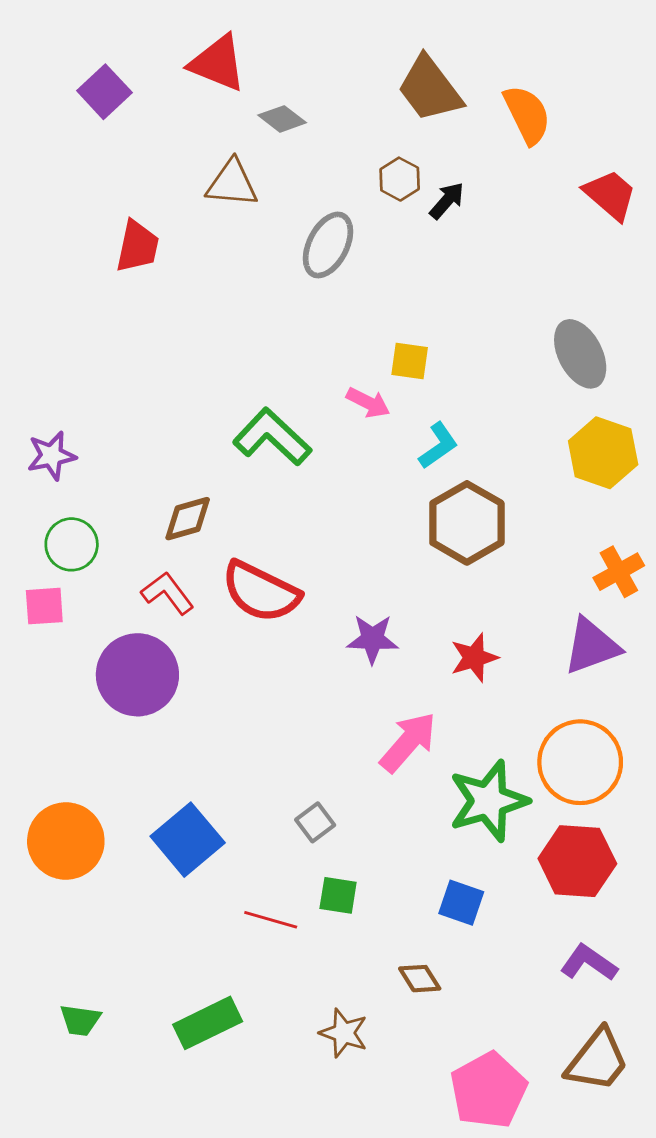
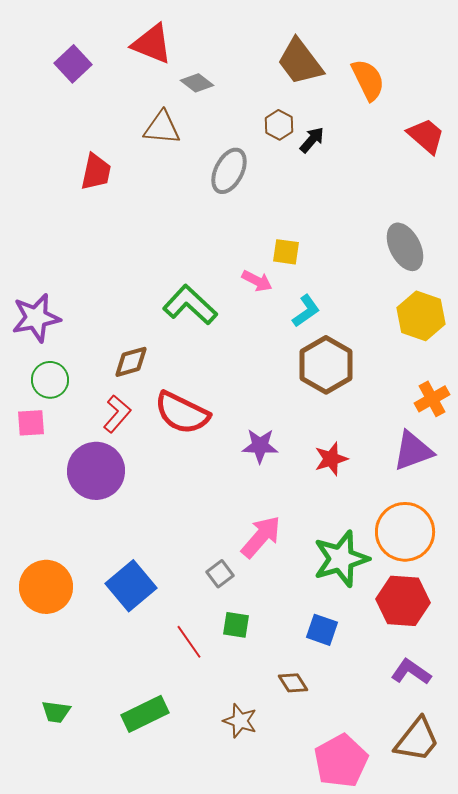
purple star: (51, 456) -> (36, 318), size x1.4
red L-shape: (168, 593) -> (117, 414), turned 78
pink arrow: (408, 742) -> (261, 537), moved
red line: (271, 920) -> (189, 642), turned 39

